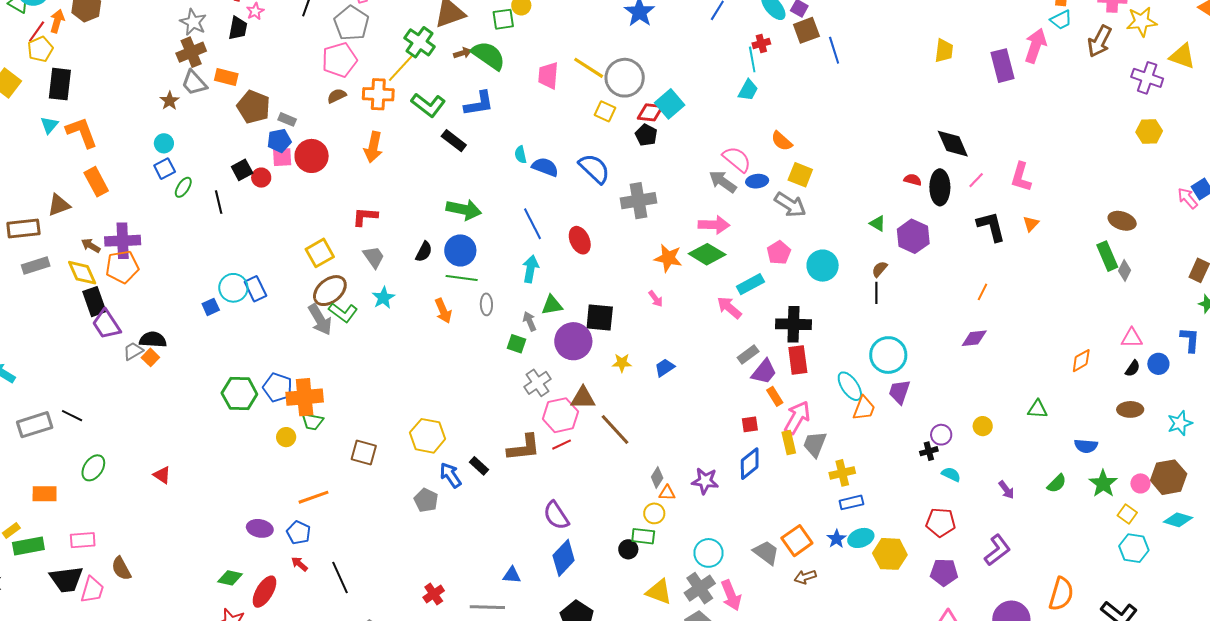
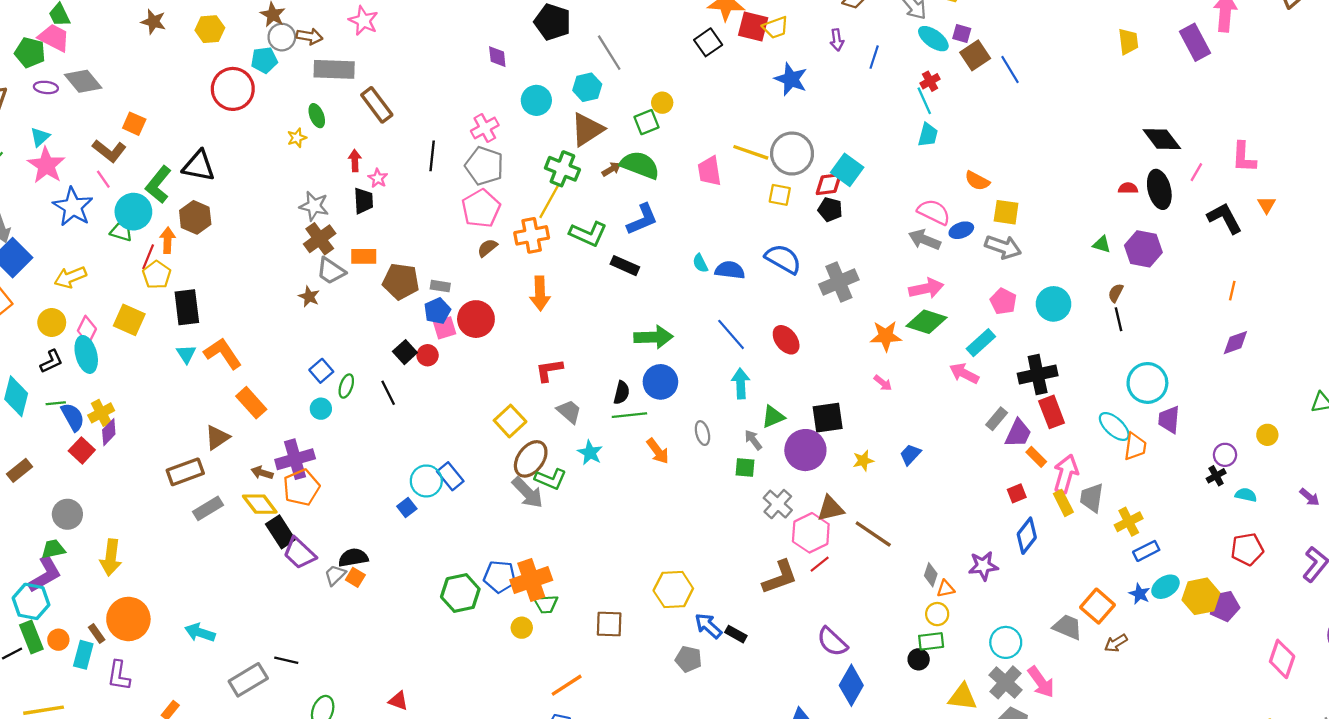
cyan circle: (164, 143) -> (321, 409), moved
green line: (462, 278) -> (629, 415), moved
black rectangle: (479, 466) -> (736, 634), moved
purple pentagon: (944, 572) -> (1224, 606), moved

